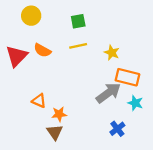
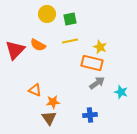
yellow circle: (31, 16) -> (47, 14), moved
orange rectangle: (127, 77) -> (92, 63), moved
gray arrow: (108, 93) -> (97, 83), size x0.7
blue cross: (117, 129) -> (90, 115), moved, turned 32

